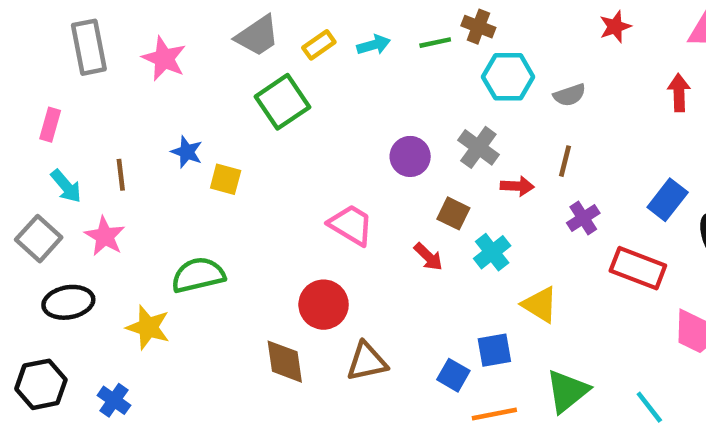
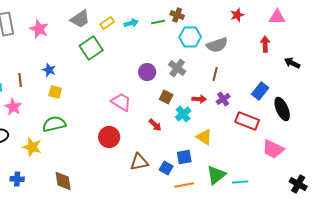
gray semicircle: (570, 95) -> (217, 45), size x1.5
yellow square: (226, 179) -> (55, 92), moved
red arrow: (517, 186) -> (199, 99), moved
red arrow: (428, 257) -> (155, 125), moved
brown diamond: (285, 362) -> (63, 181), moved
brown triangle: (367, 362) -> (139, 162), moved
blue cross: (114, 400) -> (17, 179), turned -32
cyan line: (649, 407) -> (240, 182), moved, turned -56

